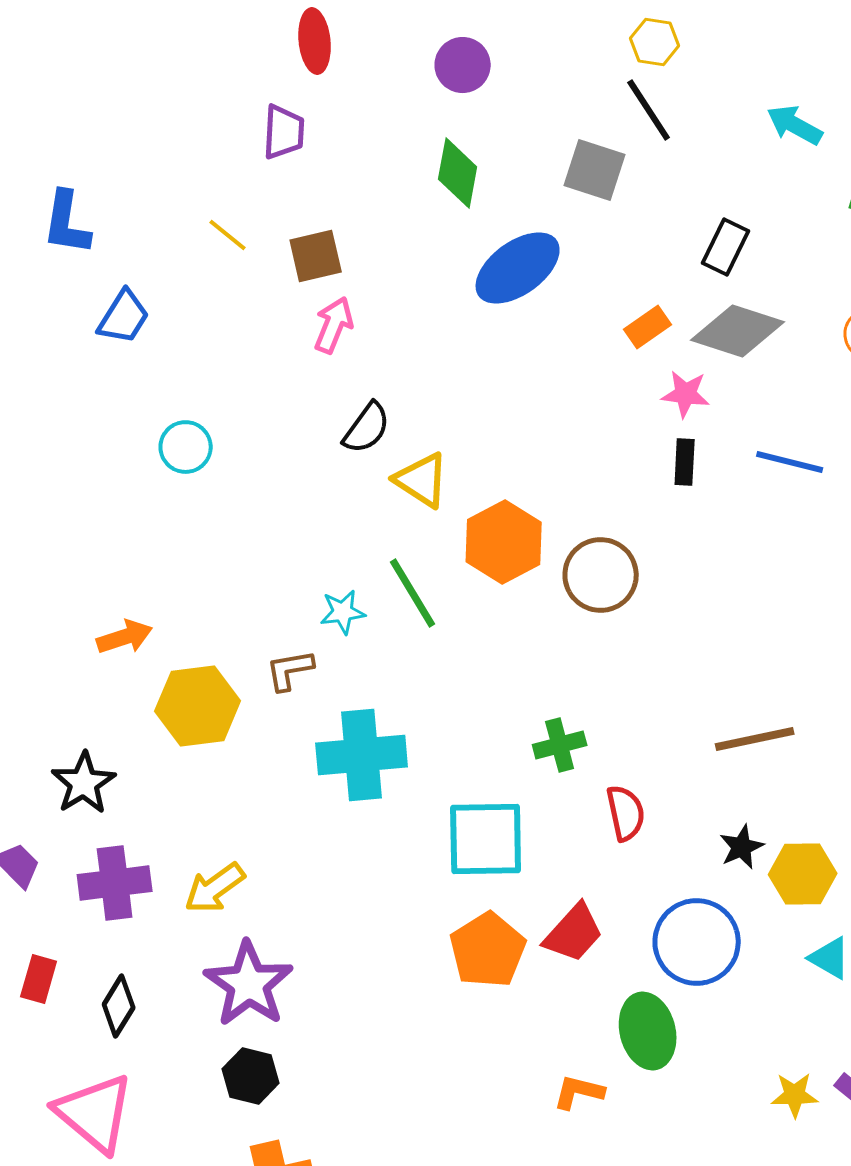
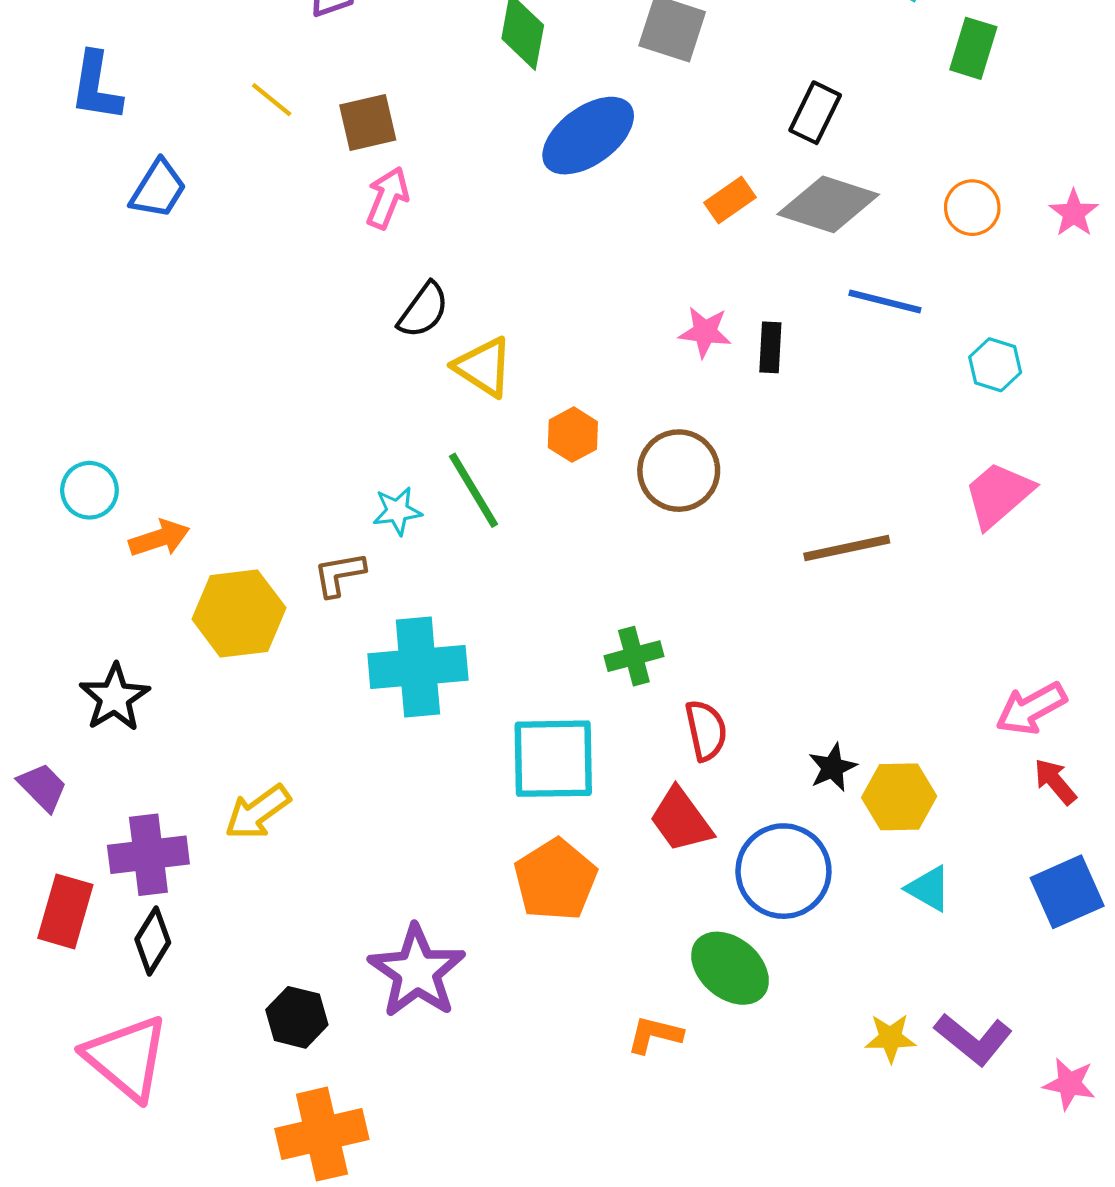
pink star: (686, 394) -> (705, 332), moved
cyan circle: (186, 447) -> (89, 490), moved
blue line: (790, 462) -> (885, 301), moved
orange hexagon: (504, 542) -> (573, 435), size x0.6
brown line: (755, 739) -> (847, 548), moved
purple cross: (115, 883) -> (148, 855), moved
red trapezoid: (574, 933) -> (681, 820), moved, turned 102
red rectangle: (39, 979) -> (65, 911), size x1.4
purple star: (249, 984) -> (417, 971), moved
green ellipse: (648, 1031) -> (730, 968), turned -36

